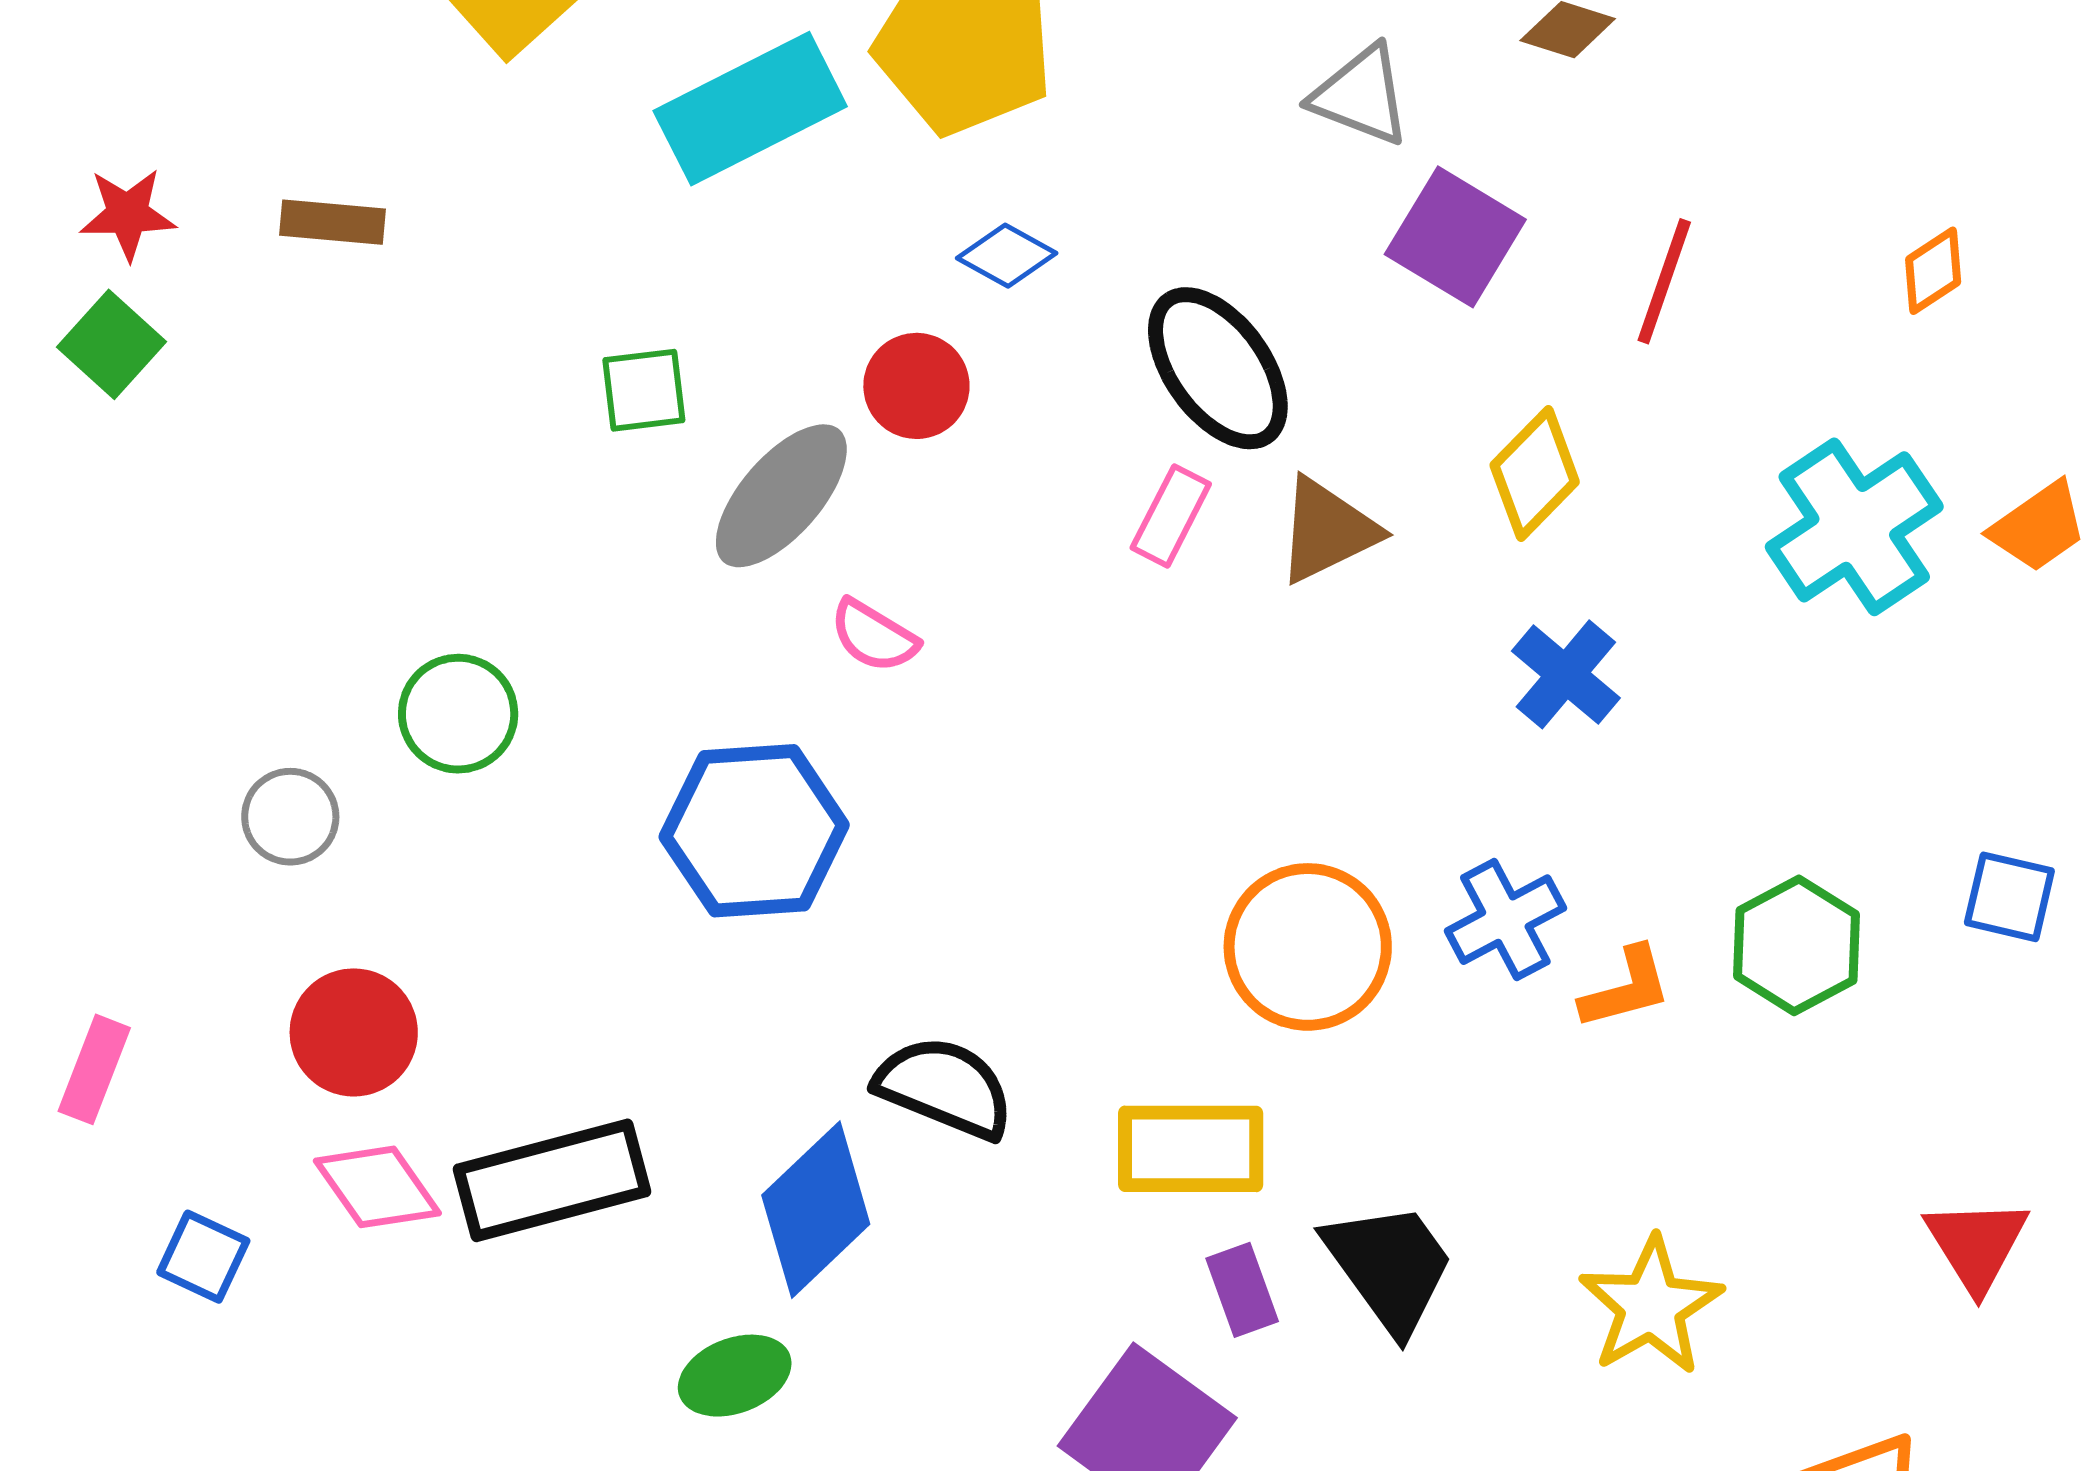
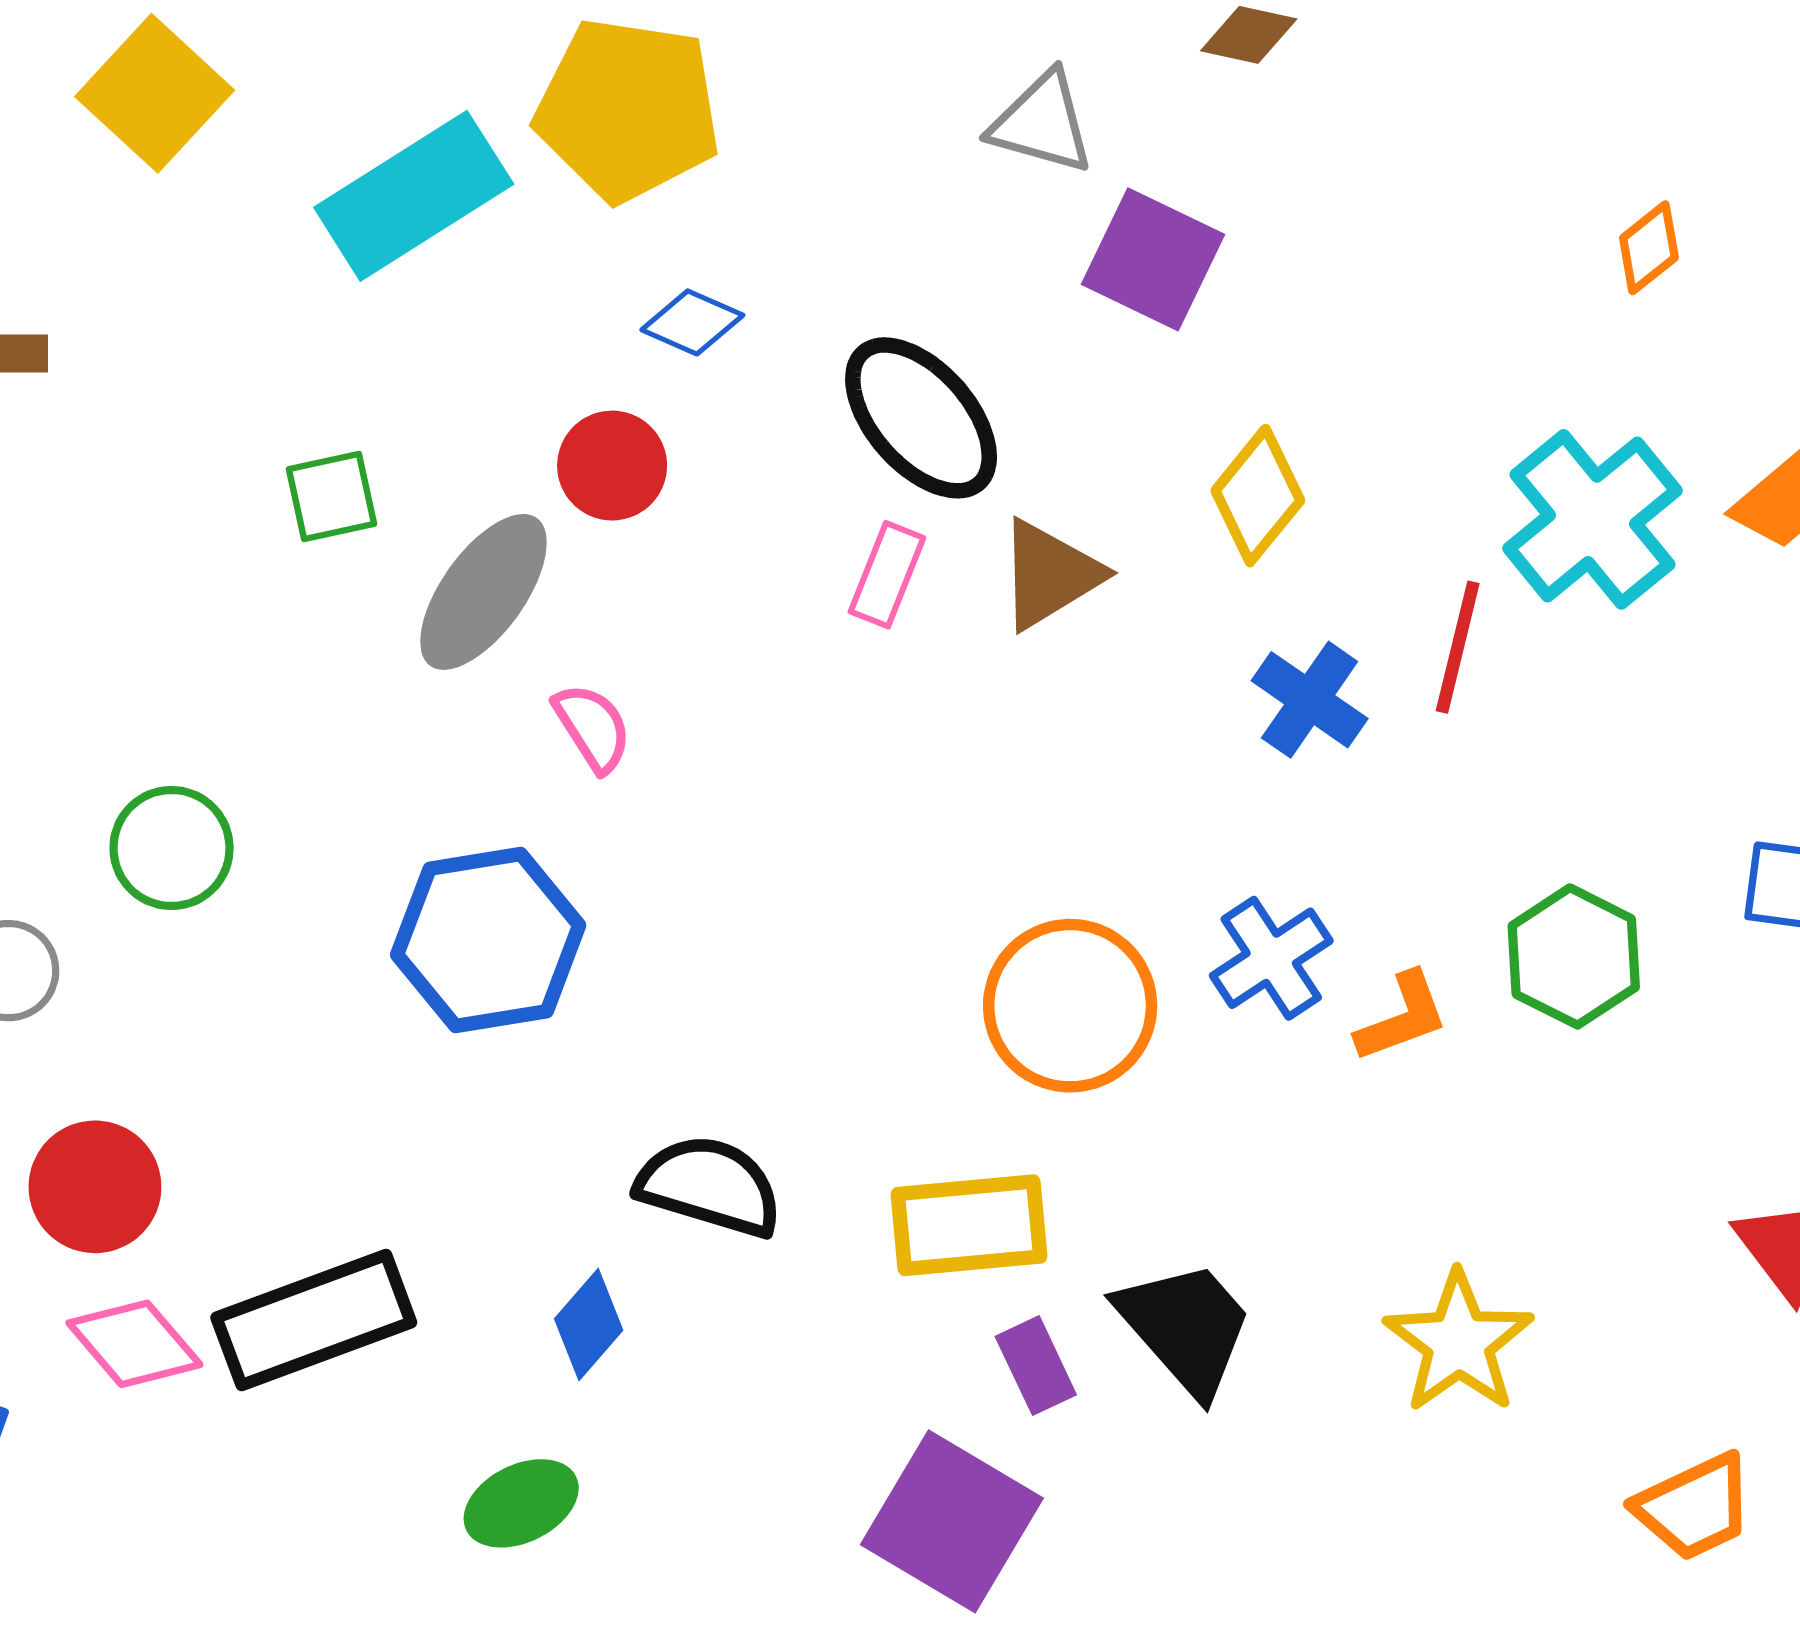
red line: (1664, 281) -> (1458, 647), moved
pink semicircle: (874, 636) -> (593, 727), turned -148
blue diamond: (816, 1210) -> (589, 1325), size x0.6

